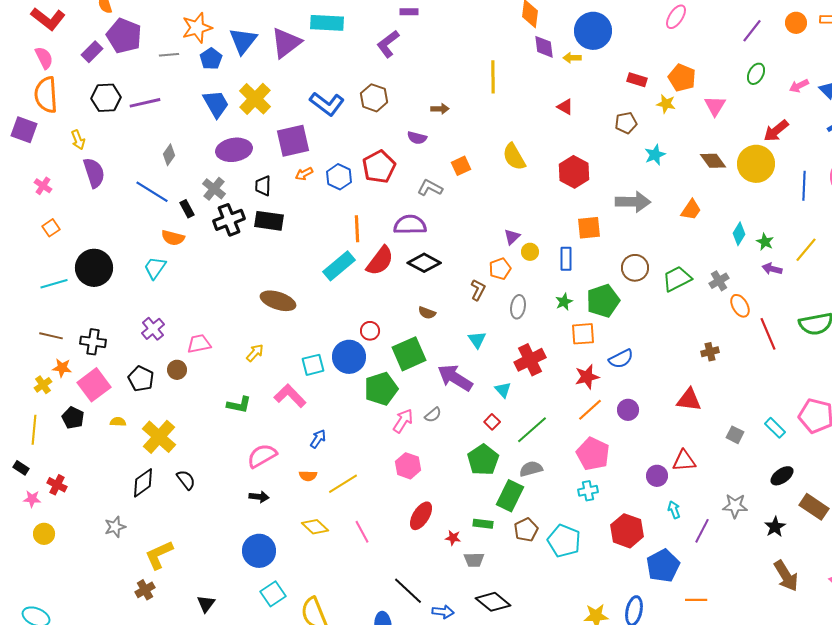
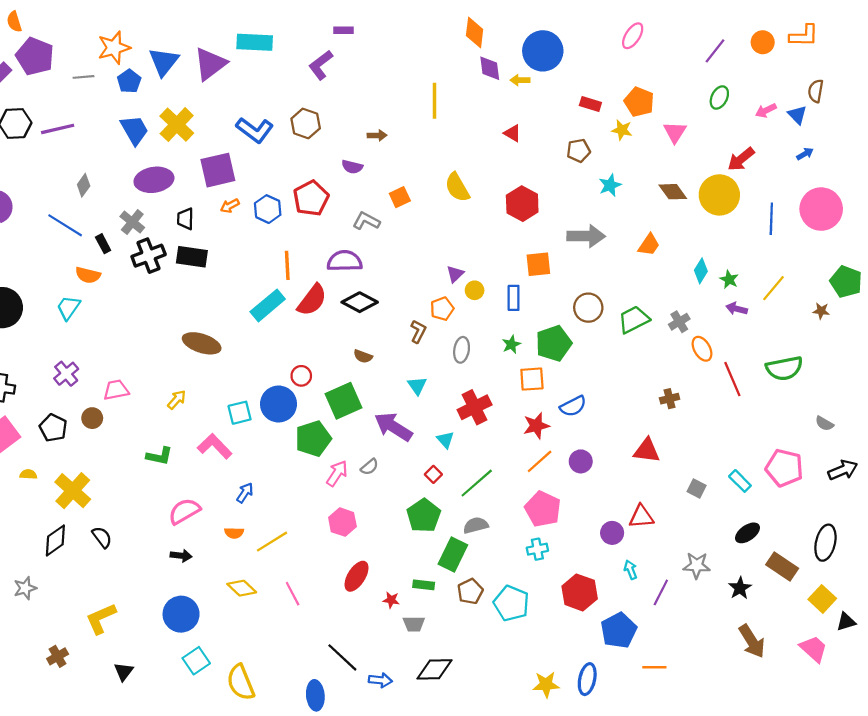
yellow L-shape: (159, 555) -> (101, 618), moved
black diamond: (493, 602) -> (434, 669), turned -40

